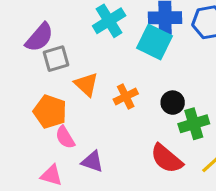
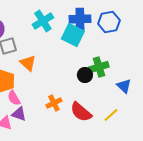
orange cross: (126, 96) -> (54, 103), moved
green cross: (194, 124) -> (99, 67), moved
purple triangle: (92, 162) -> (19, 114), moved

